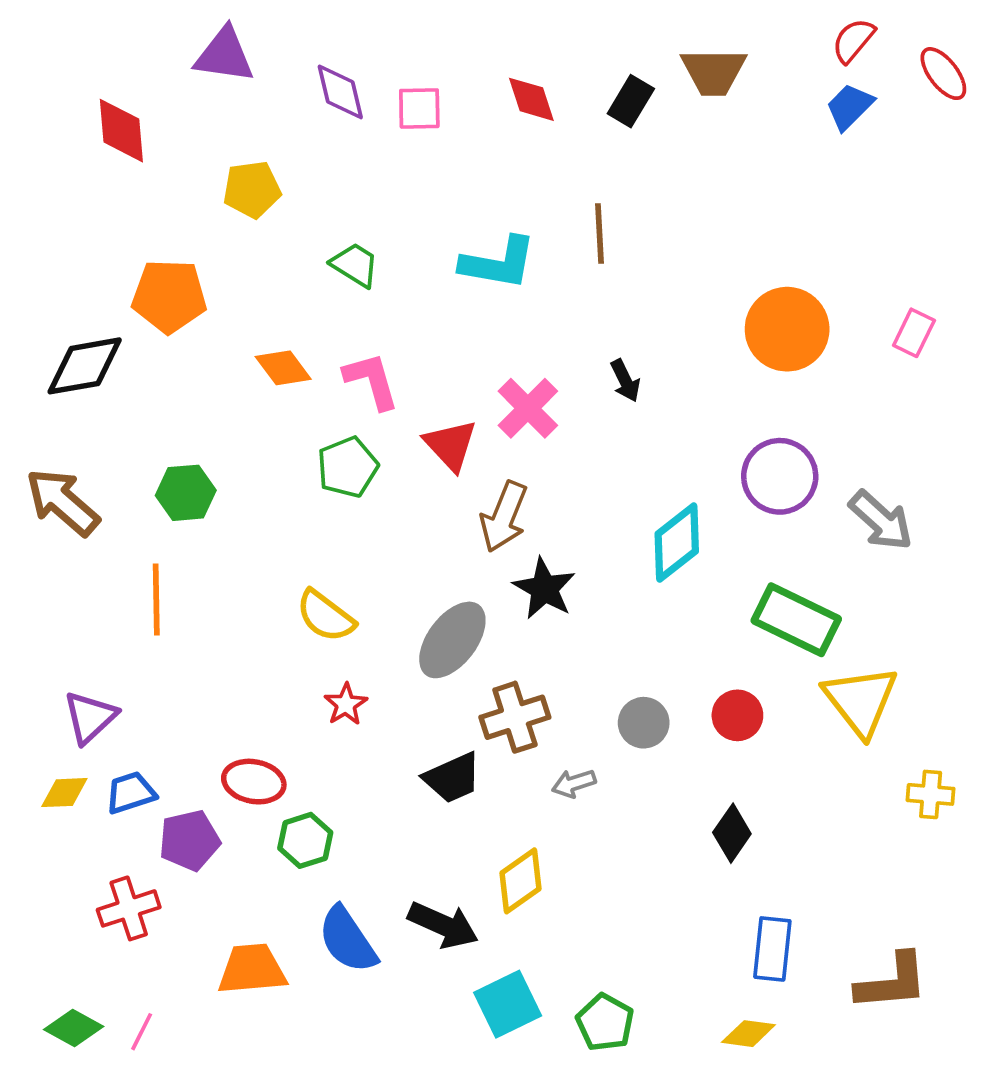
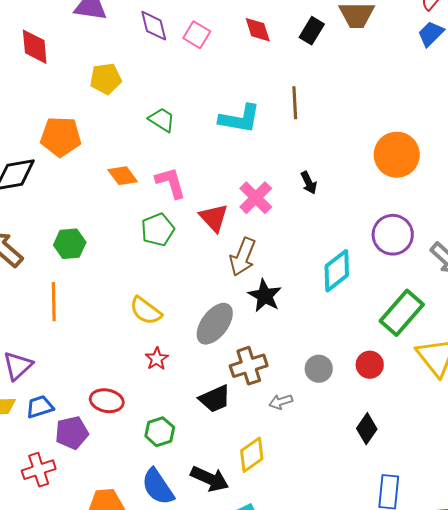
pink square: (419, 108) -> (197, 35), turned 32
green rectangle: (796, 620) -> (402, 313), turned -75
green hexagon: (305, 840) -> (160, 432), moved

